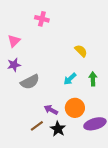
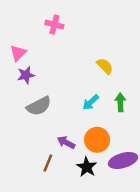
purple star: (14, 65) -> (26, 75), moved
brown line: (37, 126) -> (48, 163), turned -32
black star: (58, 129) -> (87, 167), moved

